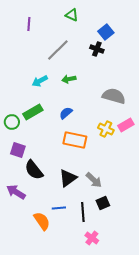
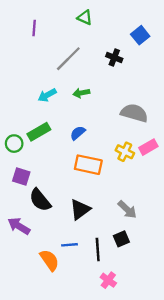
blue square: (106, 32) -> (140, 35), moved
gray arrow: (94, 180) -> (127, 209), moved

